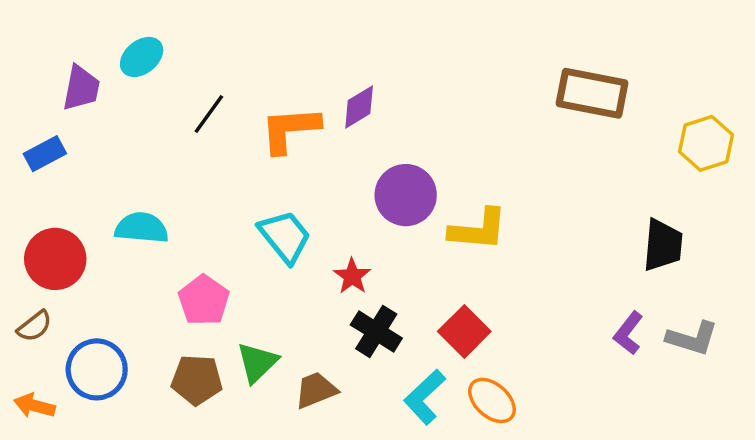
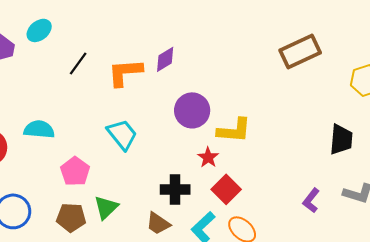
brown rectangle: (592, 93) -> (300, 51), turned -36
red star: (352, 276) -> (208, 157), moved
black cross: (376, 331) -> (175, 189), turned -32
purple L-shape: (628, 333) -> (311, 200), moved
brown trapezoid: (316, 390) -> (158, 223), moved, turned -124

